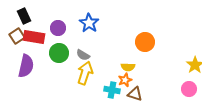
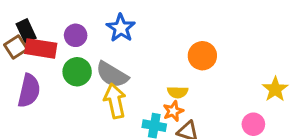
black rectangle: (24, 16) -> (26, 31), moved
gray semicircle: (83, 55) -> (112, 75), size x1.6
yellow arrow: (85, 73) -> (115, 101), turned -30
pink circle: (189, 89) -> (253, 124), moved

